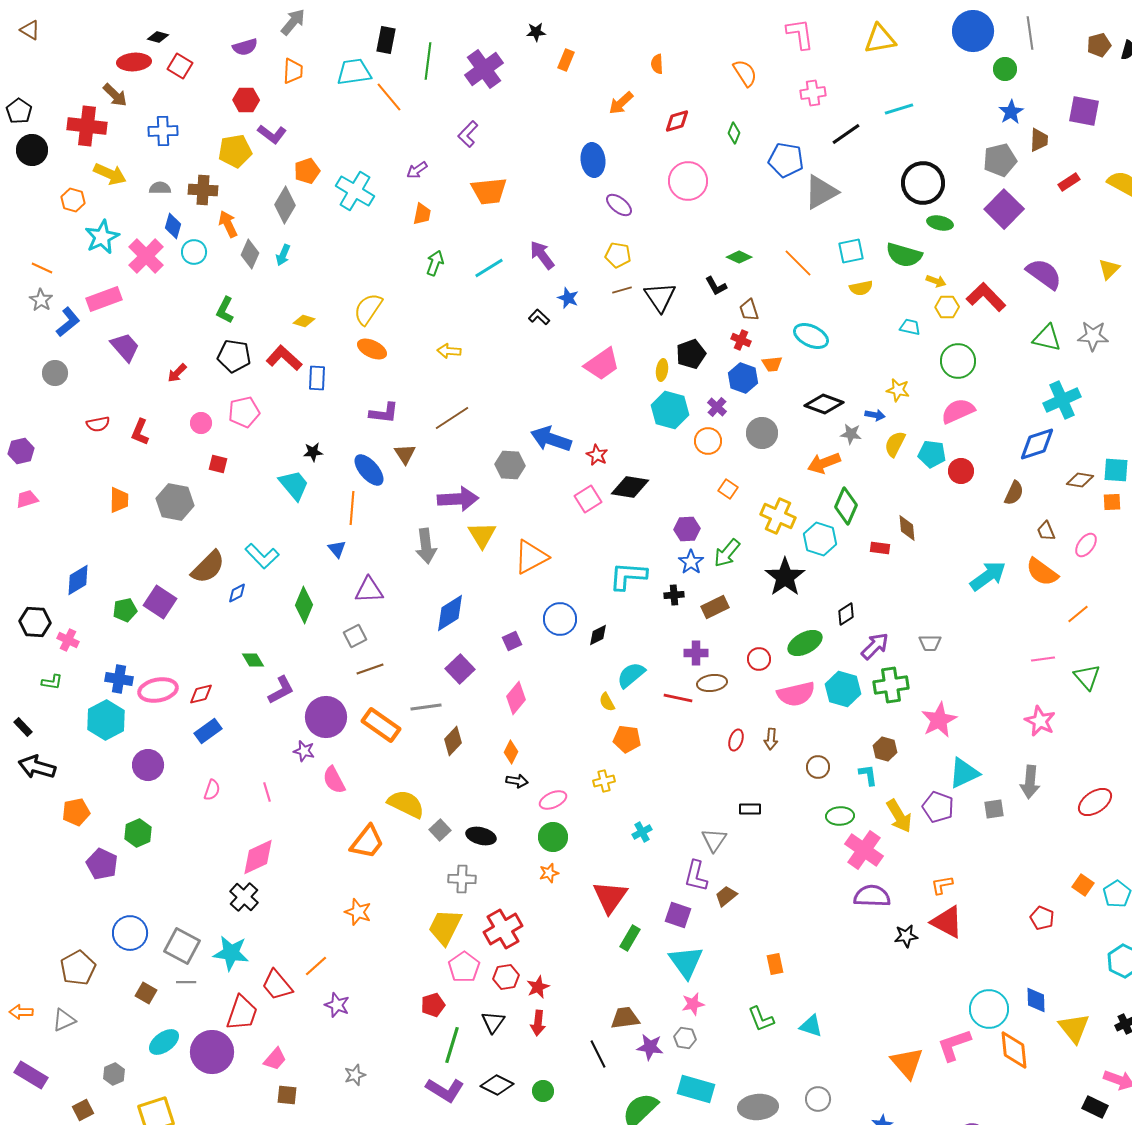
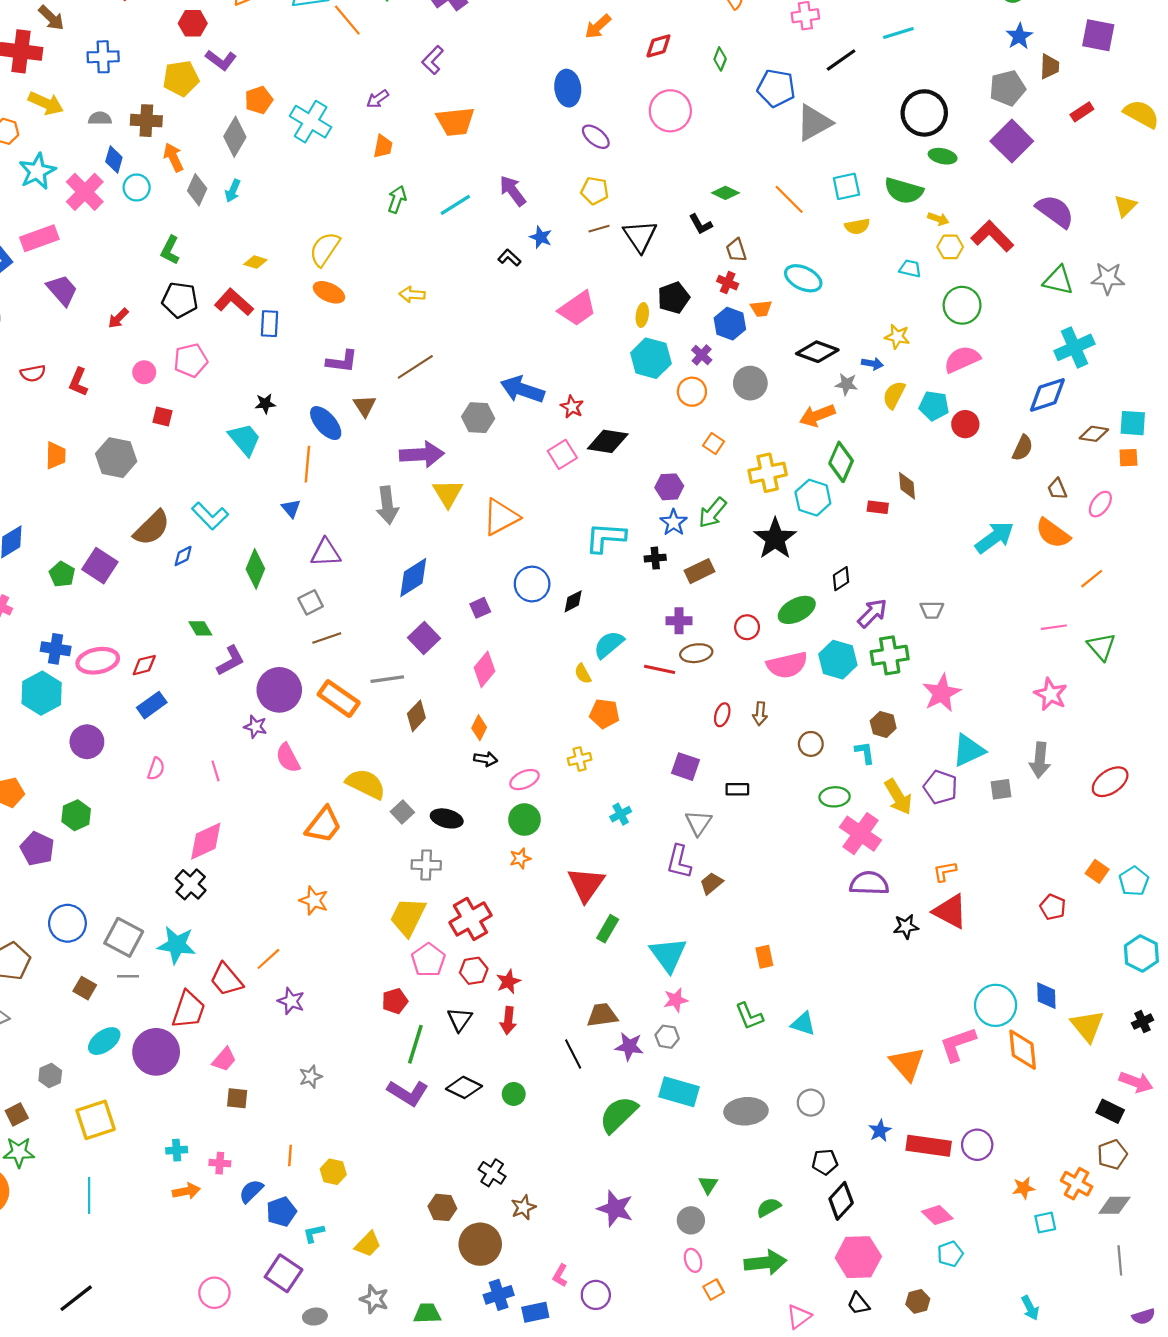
yellow cross: (778, 516) -> (768, 473), turned -36
green pentagon: (125, 610) -> (62, 574), turned -30
purple square: (678, 915) -> (685, 767), moved

